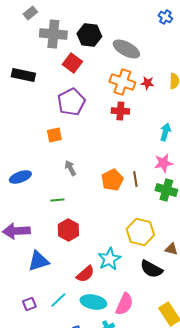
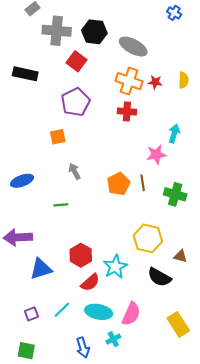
pink star: (163, 163) -> (156, 155), moved
red hexagon: (68, 230) -> (81, 255), moved

